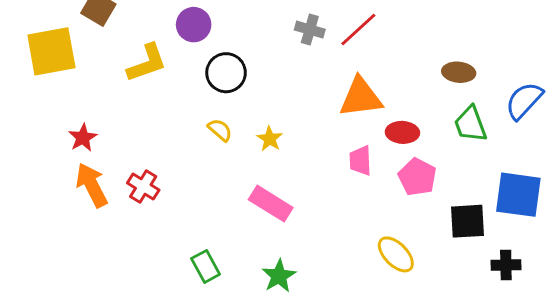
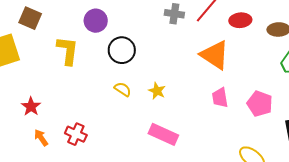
yellow L-shape: (147, 63) -> (68, 51), turned -56
orange triangle: (361, 97) -> (215, 55), turned 48
red ellipse: (402, 132) -> (240, 20), moved
orange arrow: (92, 185) -> (41, 138), size x0.6

